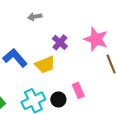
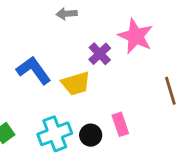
pink star: (96, 39) -> (136, 36), moved

